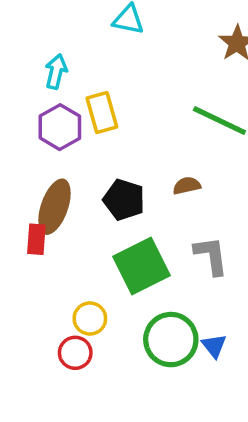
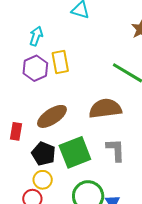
brown semicircle: (187, 186) -> (105, 108), size x2.0
black pentagon: (124, 200) -> (44, 154), moved
brown ellipse: (54, 207) -> (52, 116), moved, turned 32

